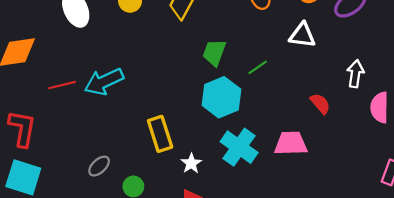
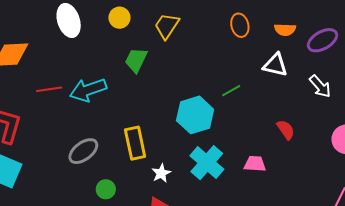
green trapezoid: (214, 53) -> (136, 60), moved
white arrow: (355, 74) -> (320, 86), moved, turned 125
pink trapezoid: (291, 143) -> (255, 164), size x0.7
gray ellipse: (99, 166) -> (83, 151), moved, size x1.4

